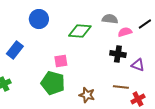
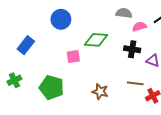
blue circle: (39, 19) -> (61, 19), moved
green diamond: (80, 31) -> (96, 40), moved
green pentagon: (53, 83) -> (52, 87), moved

